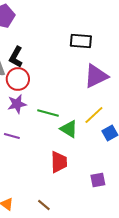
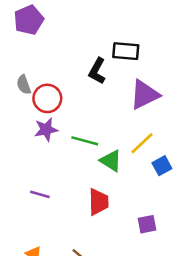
black L-shape: (16, 57) -> (97, 71), moved
purple line: (12, 136) -> (40, 194), moved

